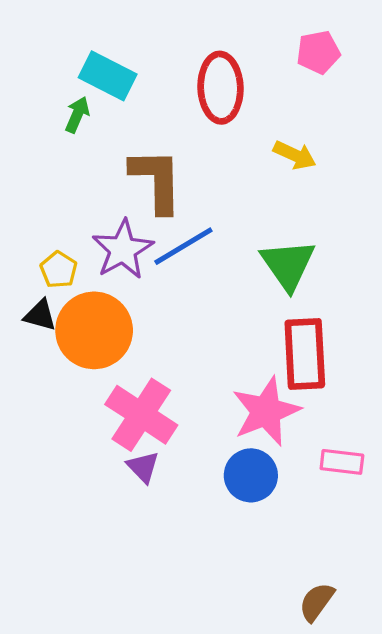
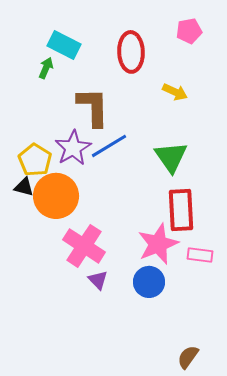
yellow pentagon: (59, 270) -> (35, 160), size x1.5
pink rectangle: (342, 462) -> (200, 255), moved
purple triangle: (143, 467) -> (98, 280), moved

